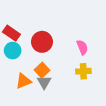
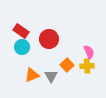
pink semicircle: (82, 47) -> (89, 52), moved
orange square: (42, 70) -> (67, 65), moved

